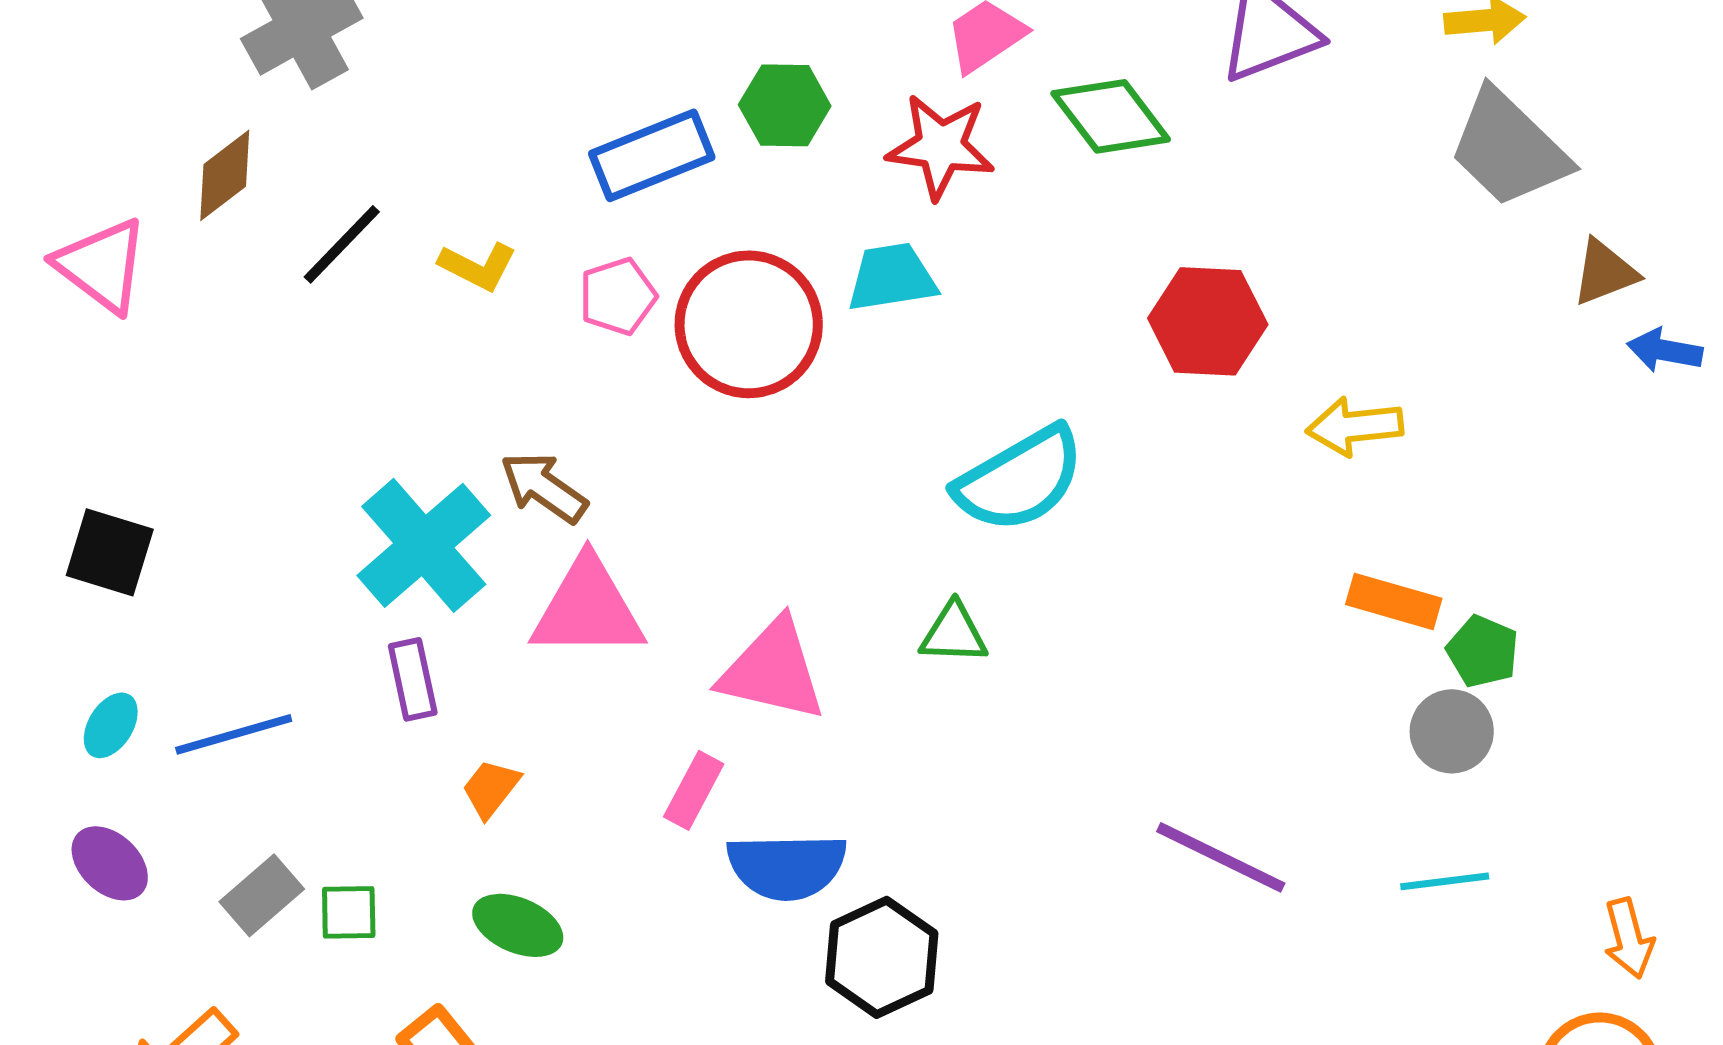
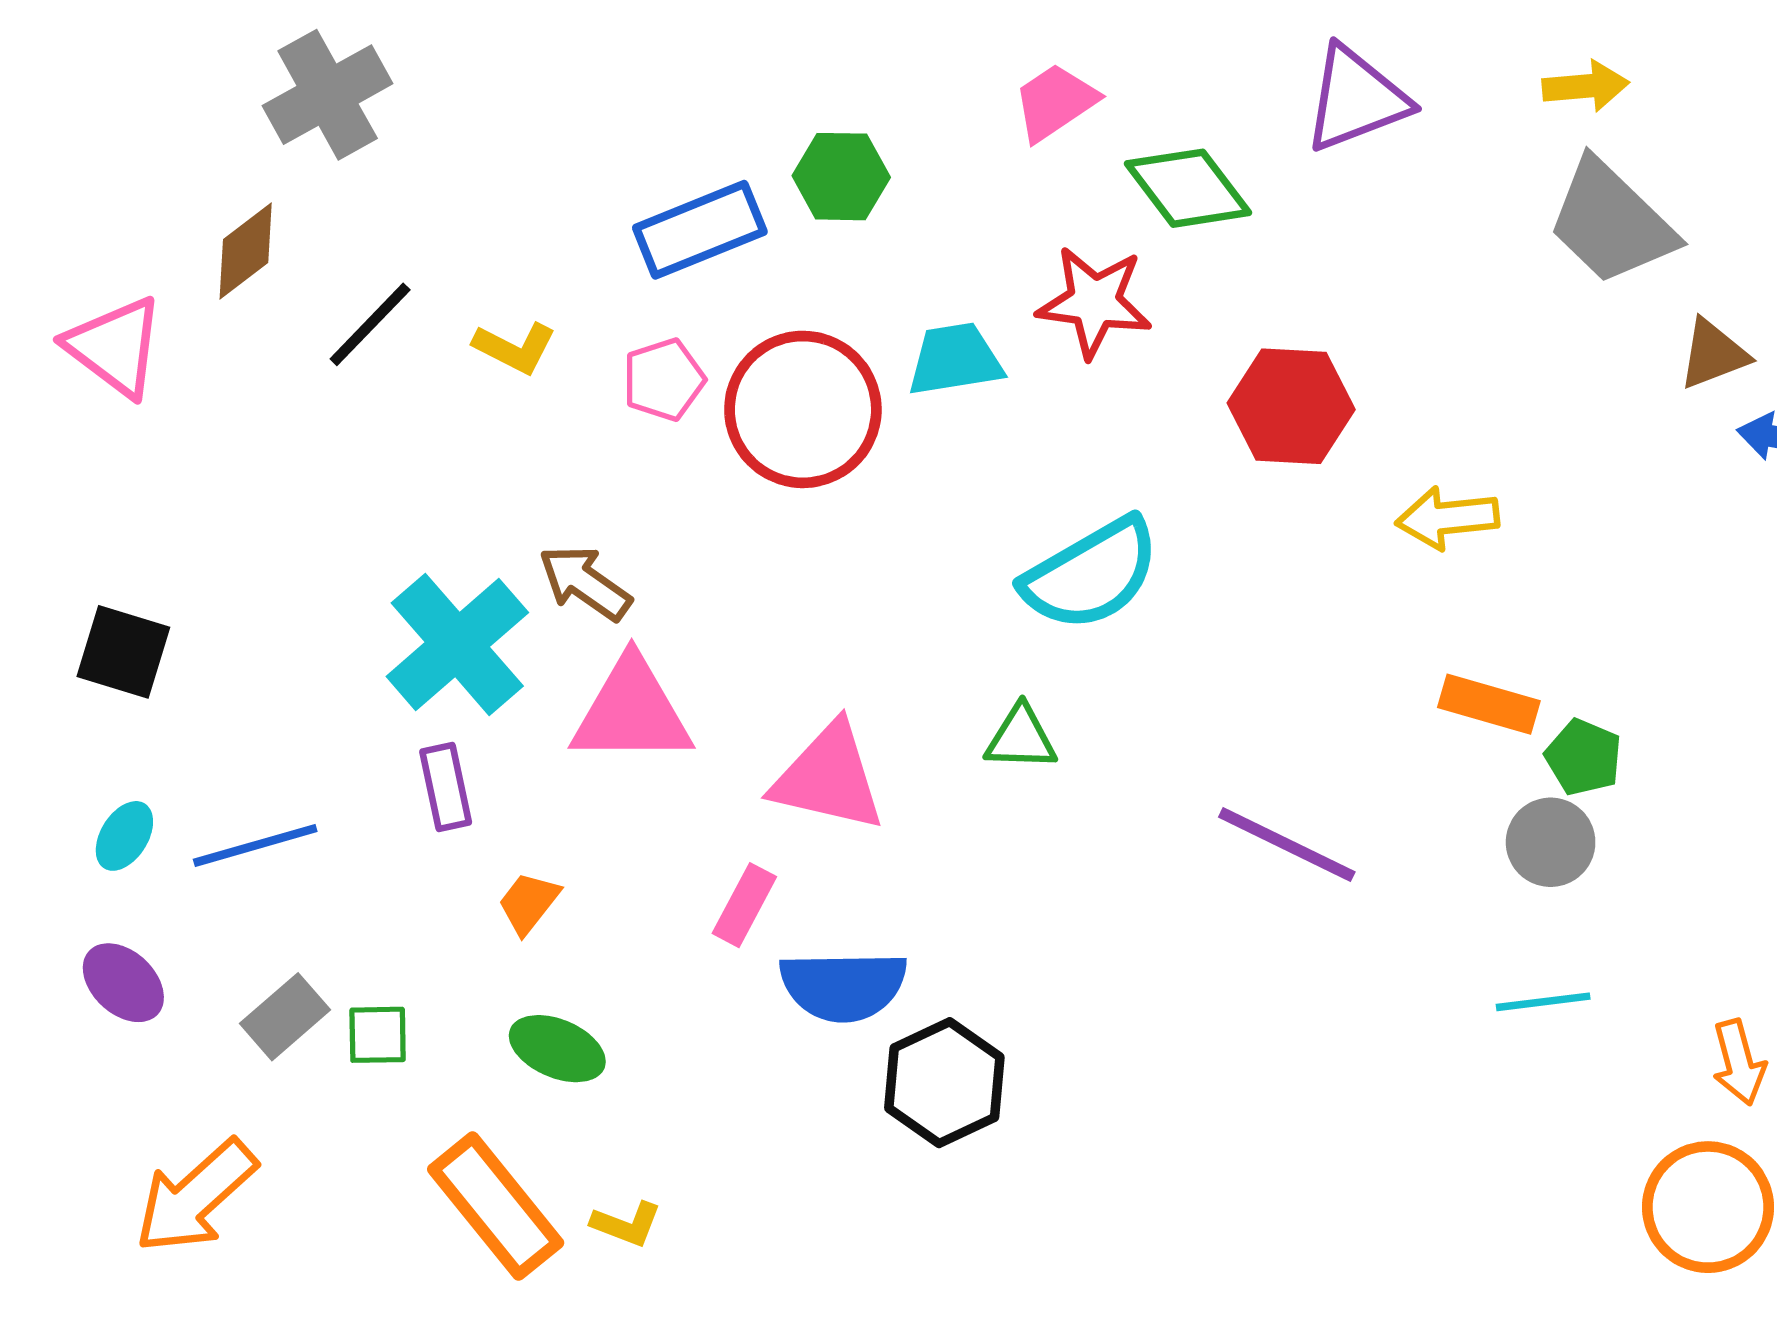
red star: (941, 146) -> (1094, 302), moved
purple line: (1221, 857) -> (1287, 844), moved

